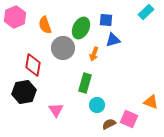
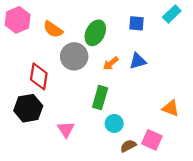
blue square: (106, 20) -> (137, 23), moved
orange semicircle: (45, 25) -> (53, 29), turned -36
blue triangle: (113, 40) -> (138, 61), moved
orange arrow: (94, 54) -> (111, 63), turned 32
orange triangle: (151, 102) -> (171, 108), moved

